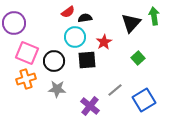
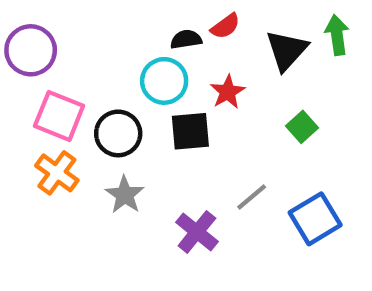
red semicircle: (68, 12) -> (225, 26), moved
orange cross: (26, 79) -> (57, 173), turned -36
gray star: (57, 89) -> (125, 195), turned 30

